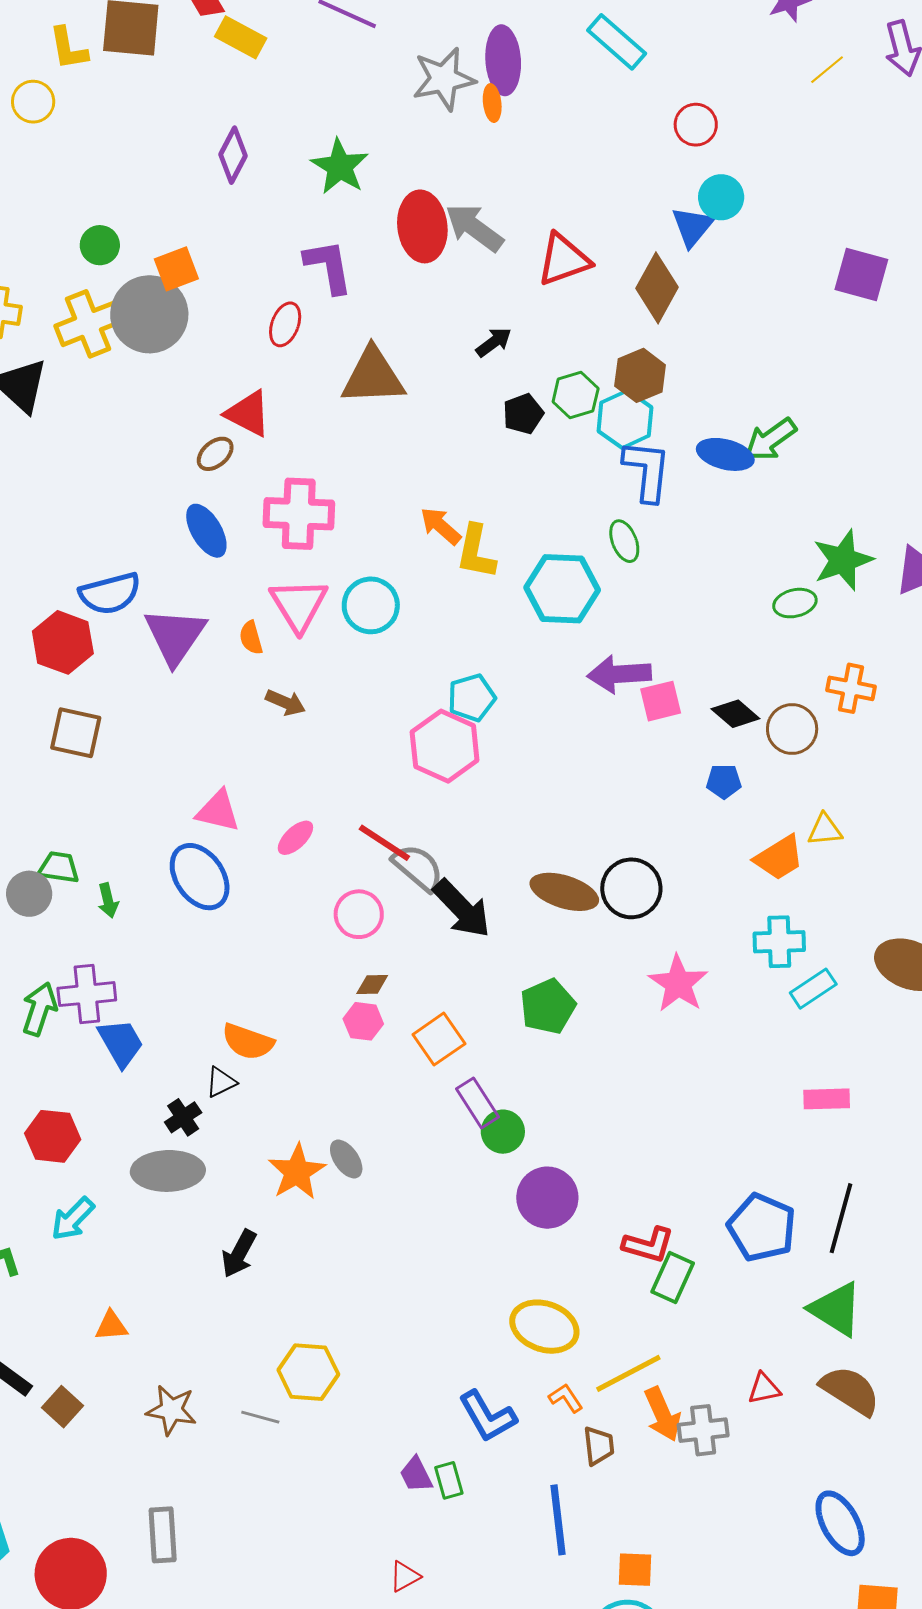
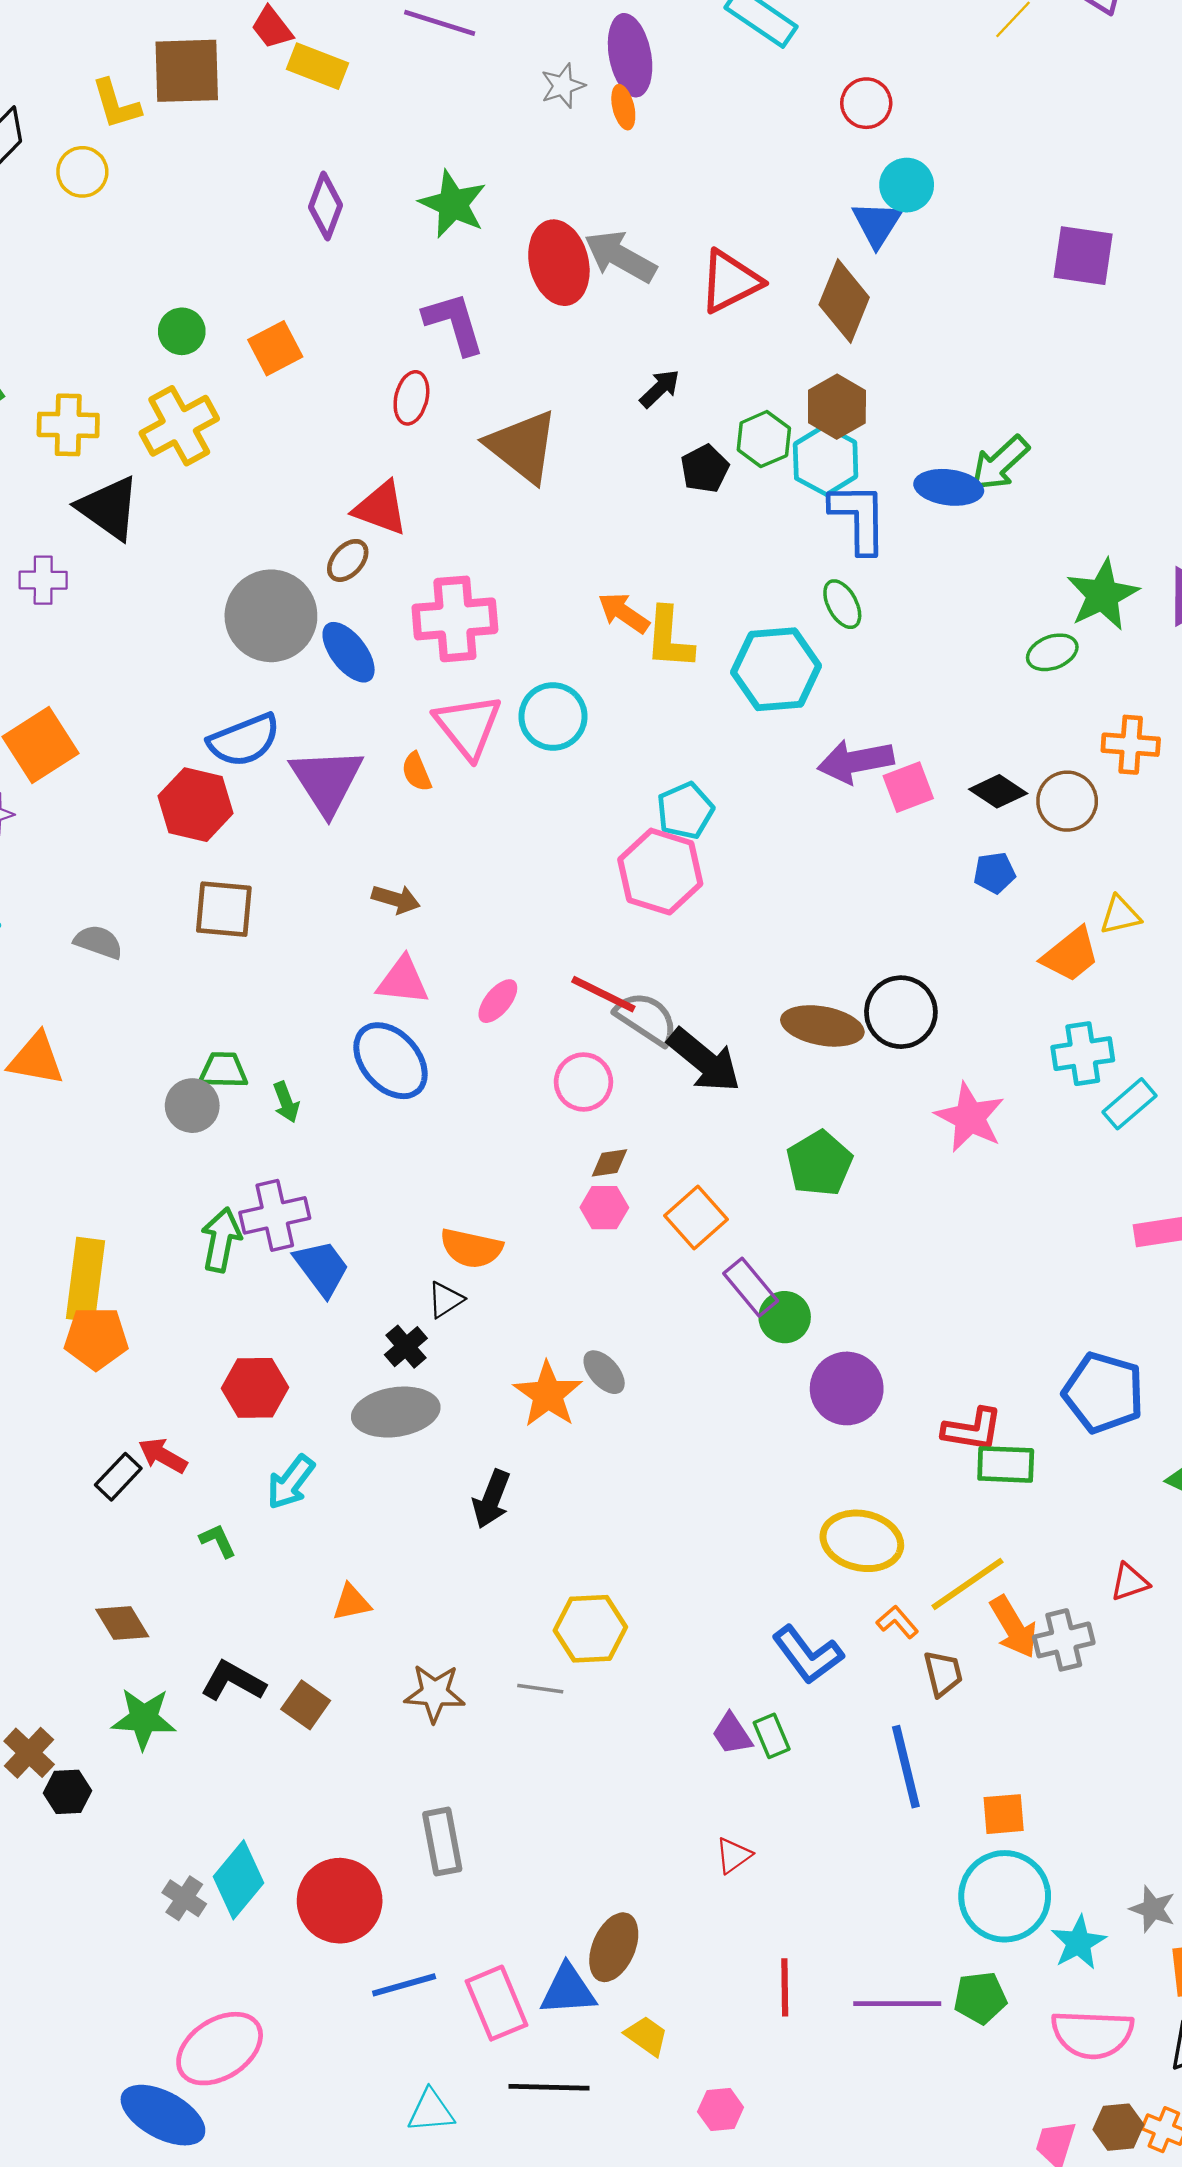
gray star: (444, 79) -> (563, 86), size x0.6
gray circle: (149, 314) -> (271, 616), moved
brown triangle: (373, 376) -> (522, 446), turned 48
brown arrow: (286, 703) -> (396, 899), moved
green rectangle: (673, 1277) -> (1006, 1464), turned 75

